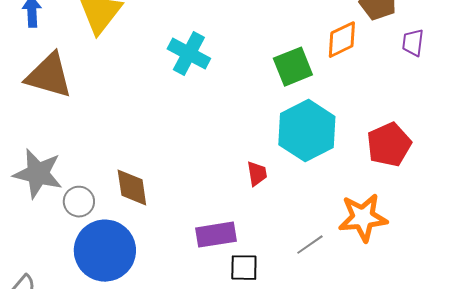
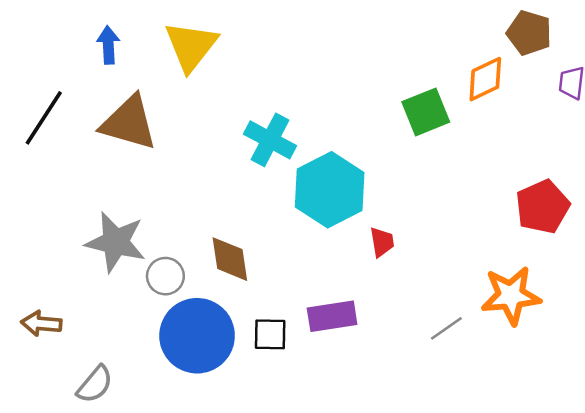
cyan cross: (189, 54) -> (270, 140), moved
cyan hexagon: (307, 131) -> (330, 190), moved
black square: (244, 268) -> (270, 334), moved

